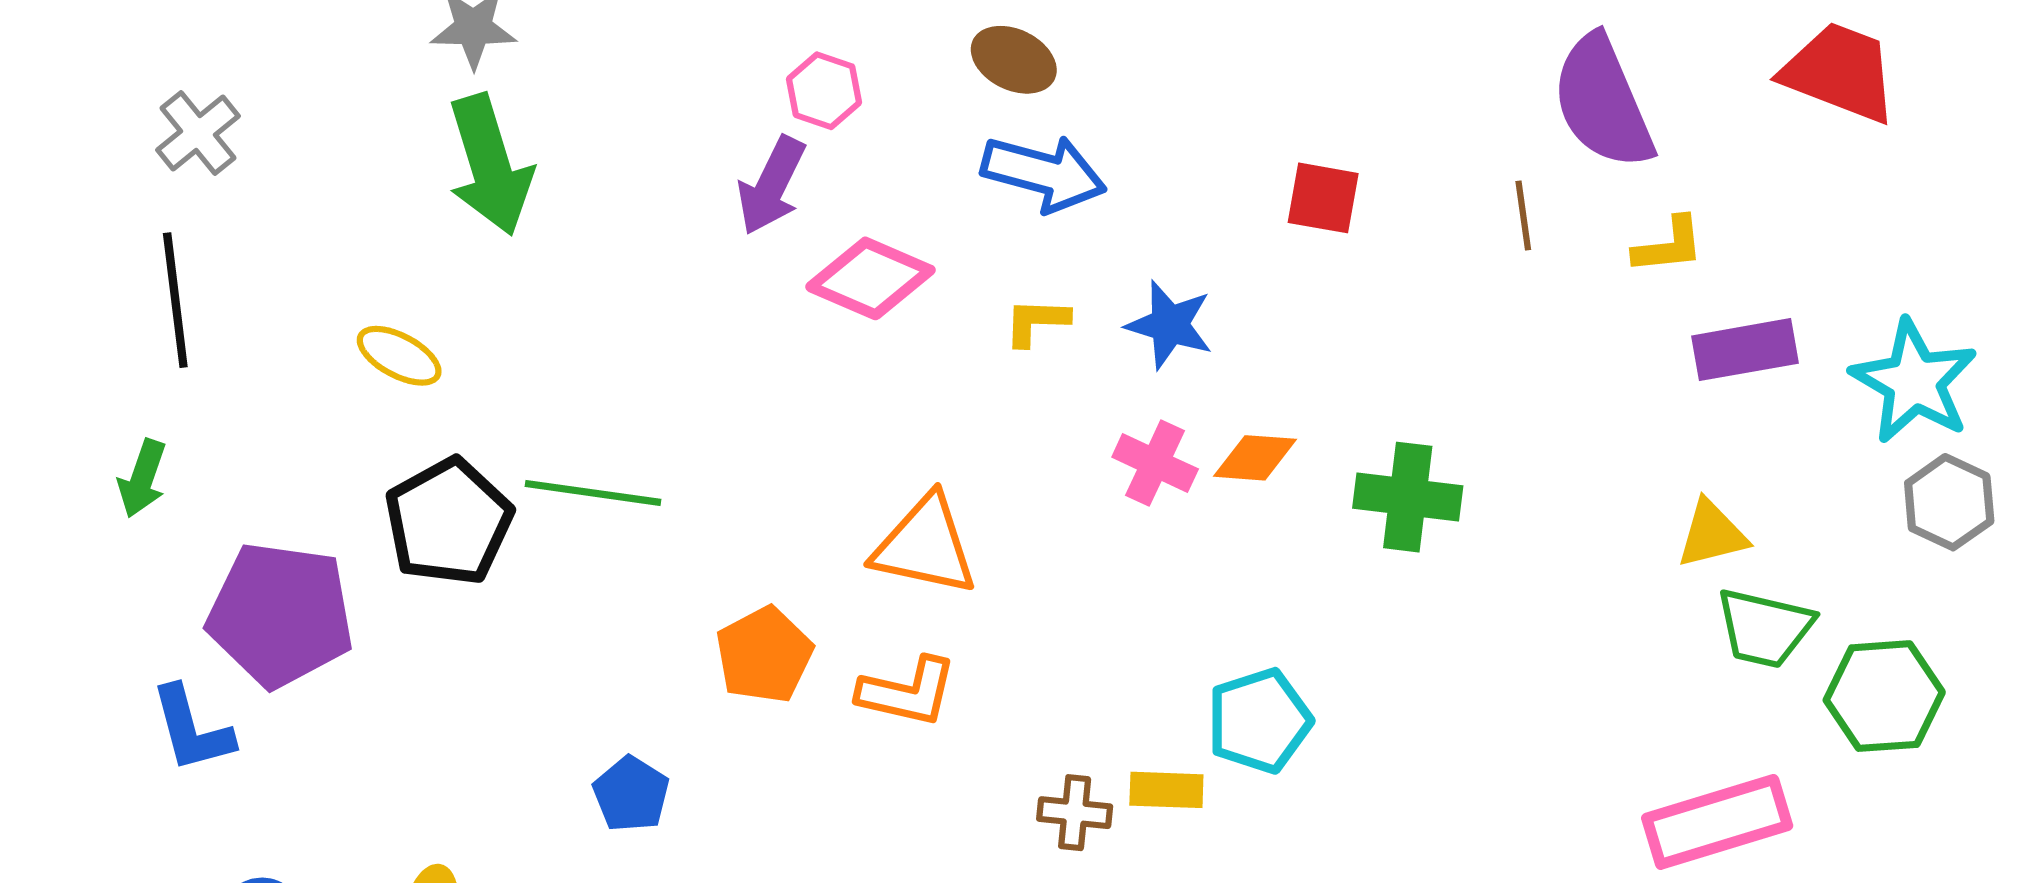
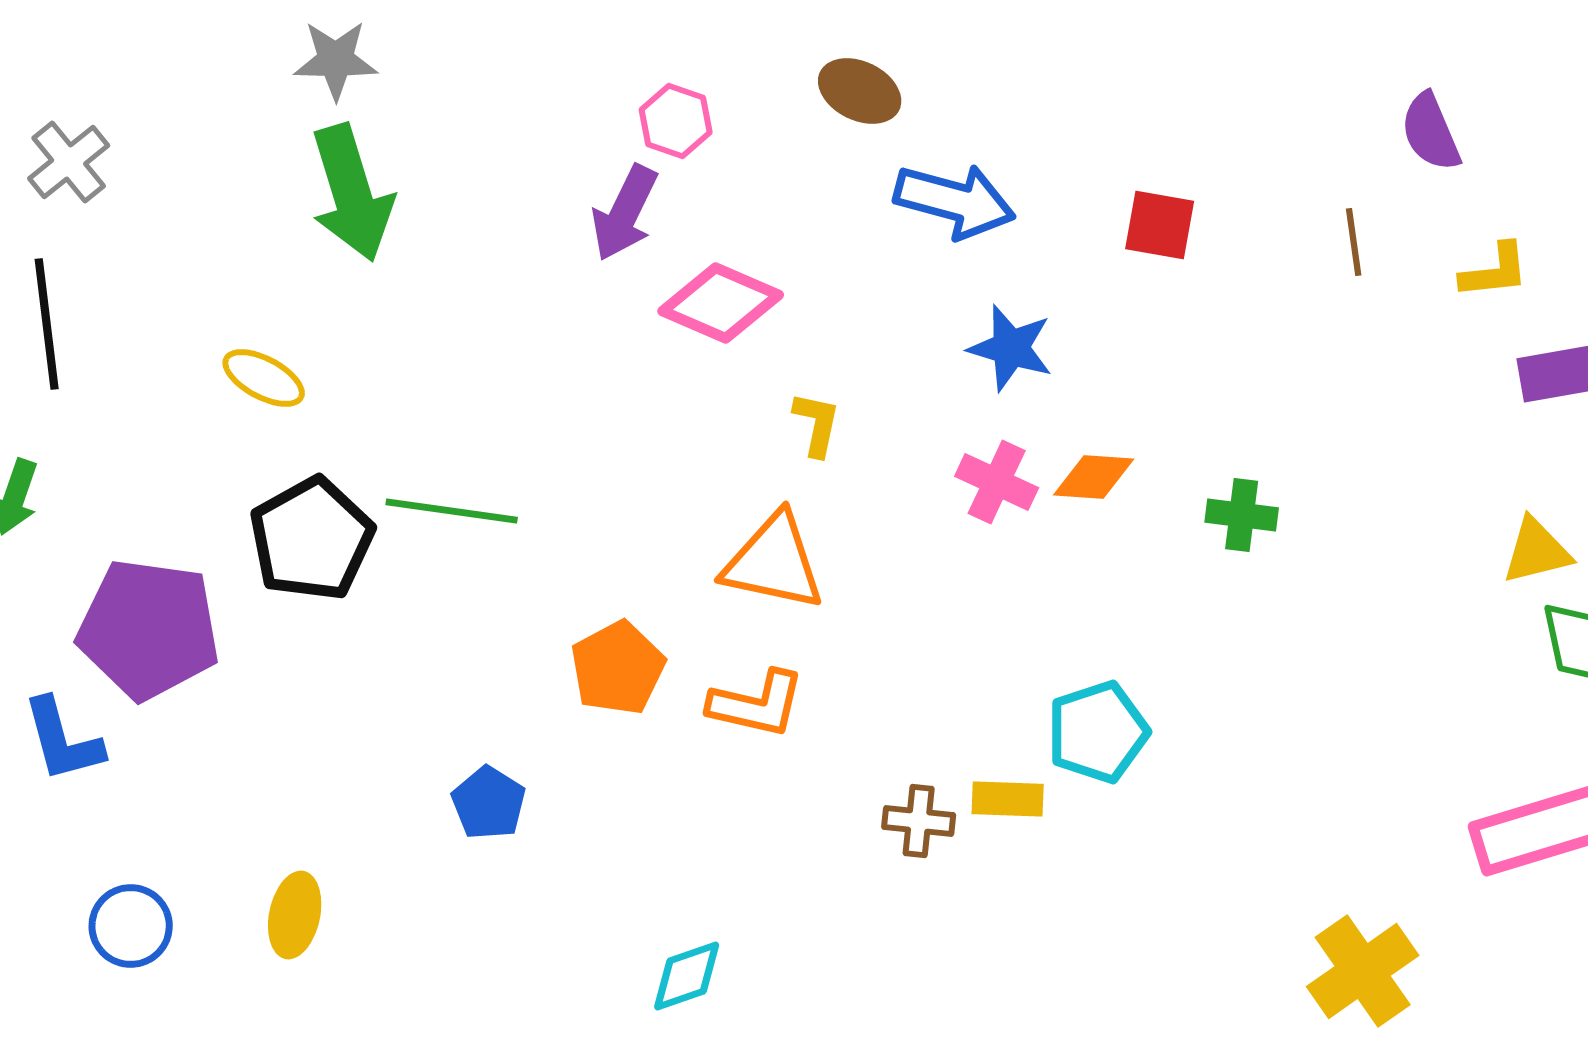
purple semicircle: (1603, 102) -> (1431, 132), size x0.6
blue arrow: (1044, 173) -> (955, 201), moved
yellow L-shape: (1036, 322) -> (817, 424), moved, turned 100
green cross: (1408, 497) -> (1242, 515), size x0.7

